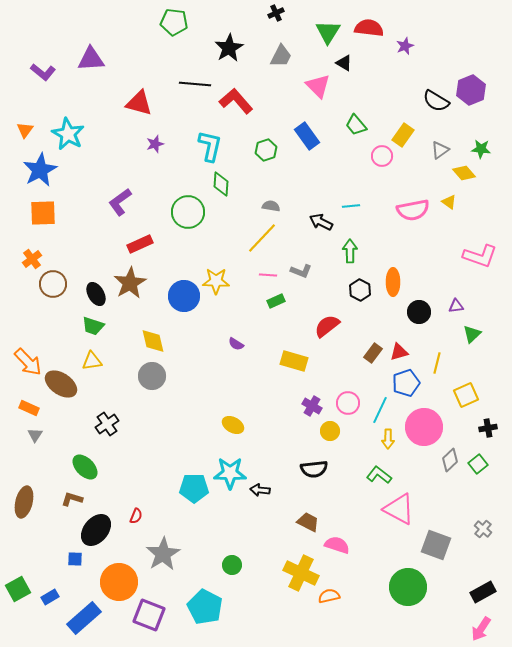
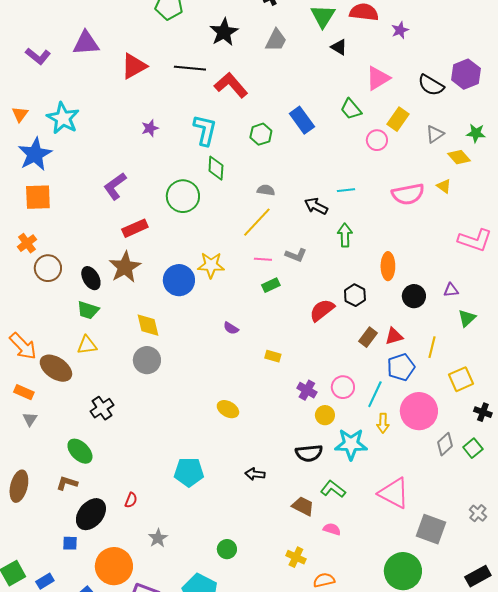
pink triangle: (318, 86) -> (378, 78), moved, turned 44
red triangle: (139, 103) -> (134, 66), moved, turned -44
black hexagon: (360, 290) -> (355, 295), moved
yellow rectangle: (294, 361) -> (273, 356), moved, size x0.6
black cross: (488, 428) -> (483, 412), turned 30
cyan star: (230, 473) -> (351, 444), moved
green L-shape: (379, 475) -> (333, 489), moved
pink semicircle: (337, 545) -> (332, 529), size x0.7
gray star: (163, 554) -> (158, 538), size x0.6
yellow cross: (301, 573) -> (296, 557), size x0.6

